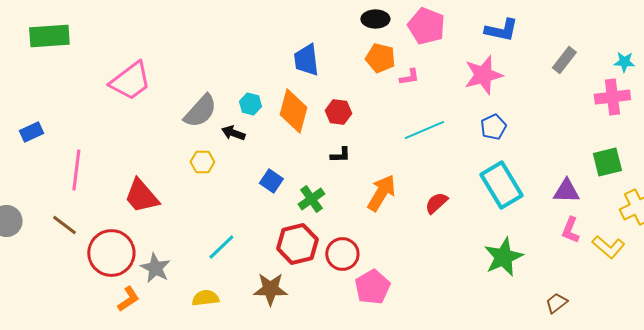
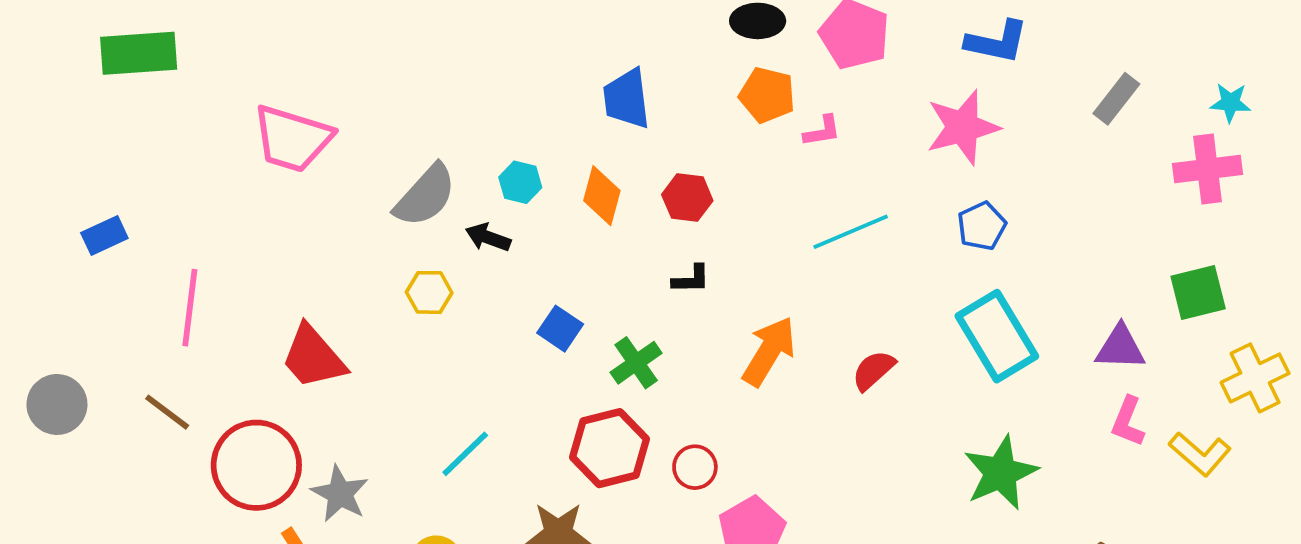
pink trapezoid: (130, 81) -> (292, 139), turned 54
orange diamond: (293, 111) -> (602, 196), size x0.7
red circle: (342, 254) -> (695, 467), size x0.7

